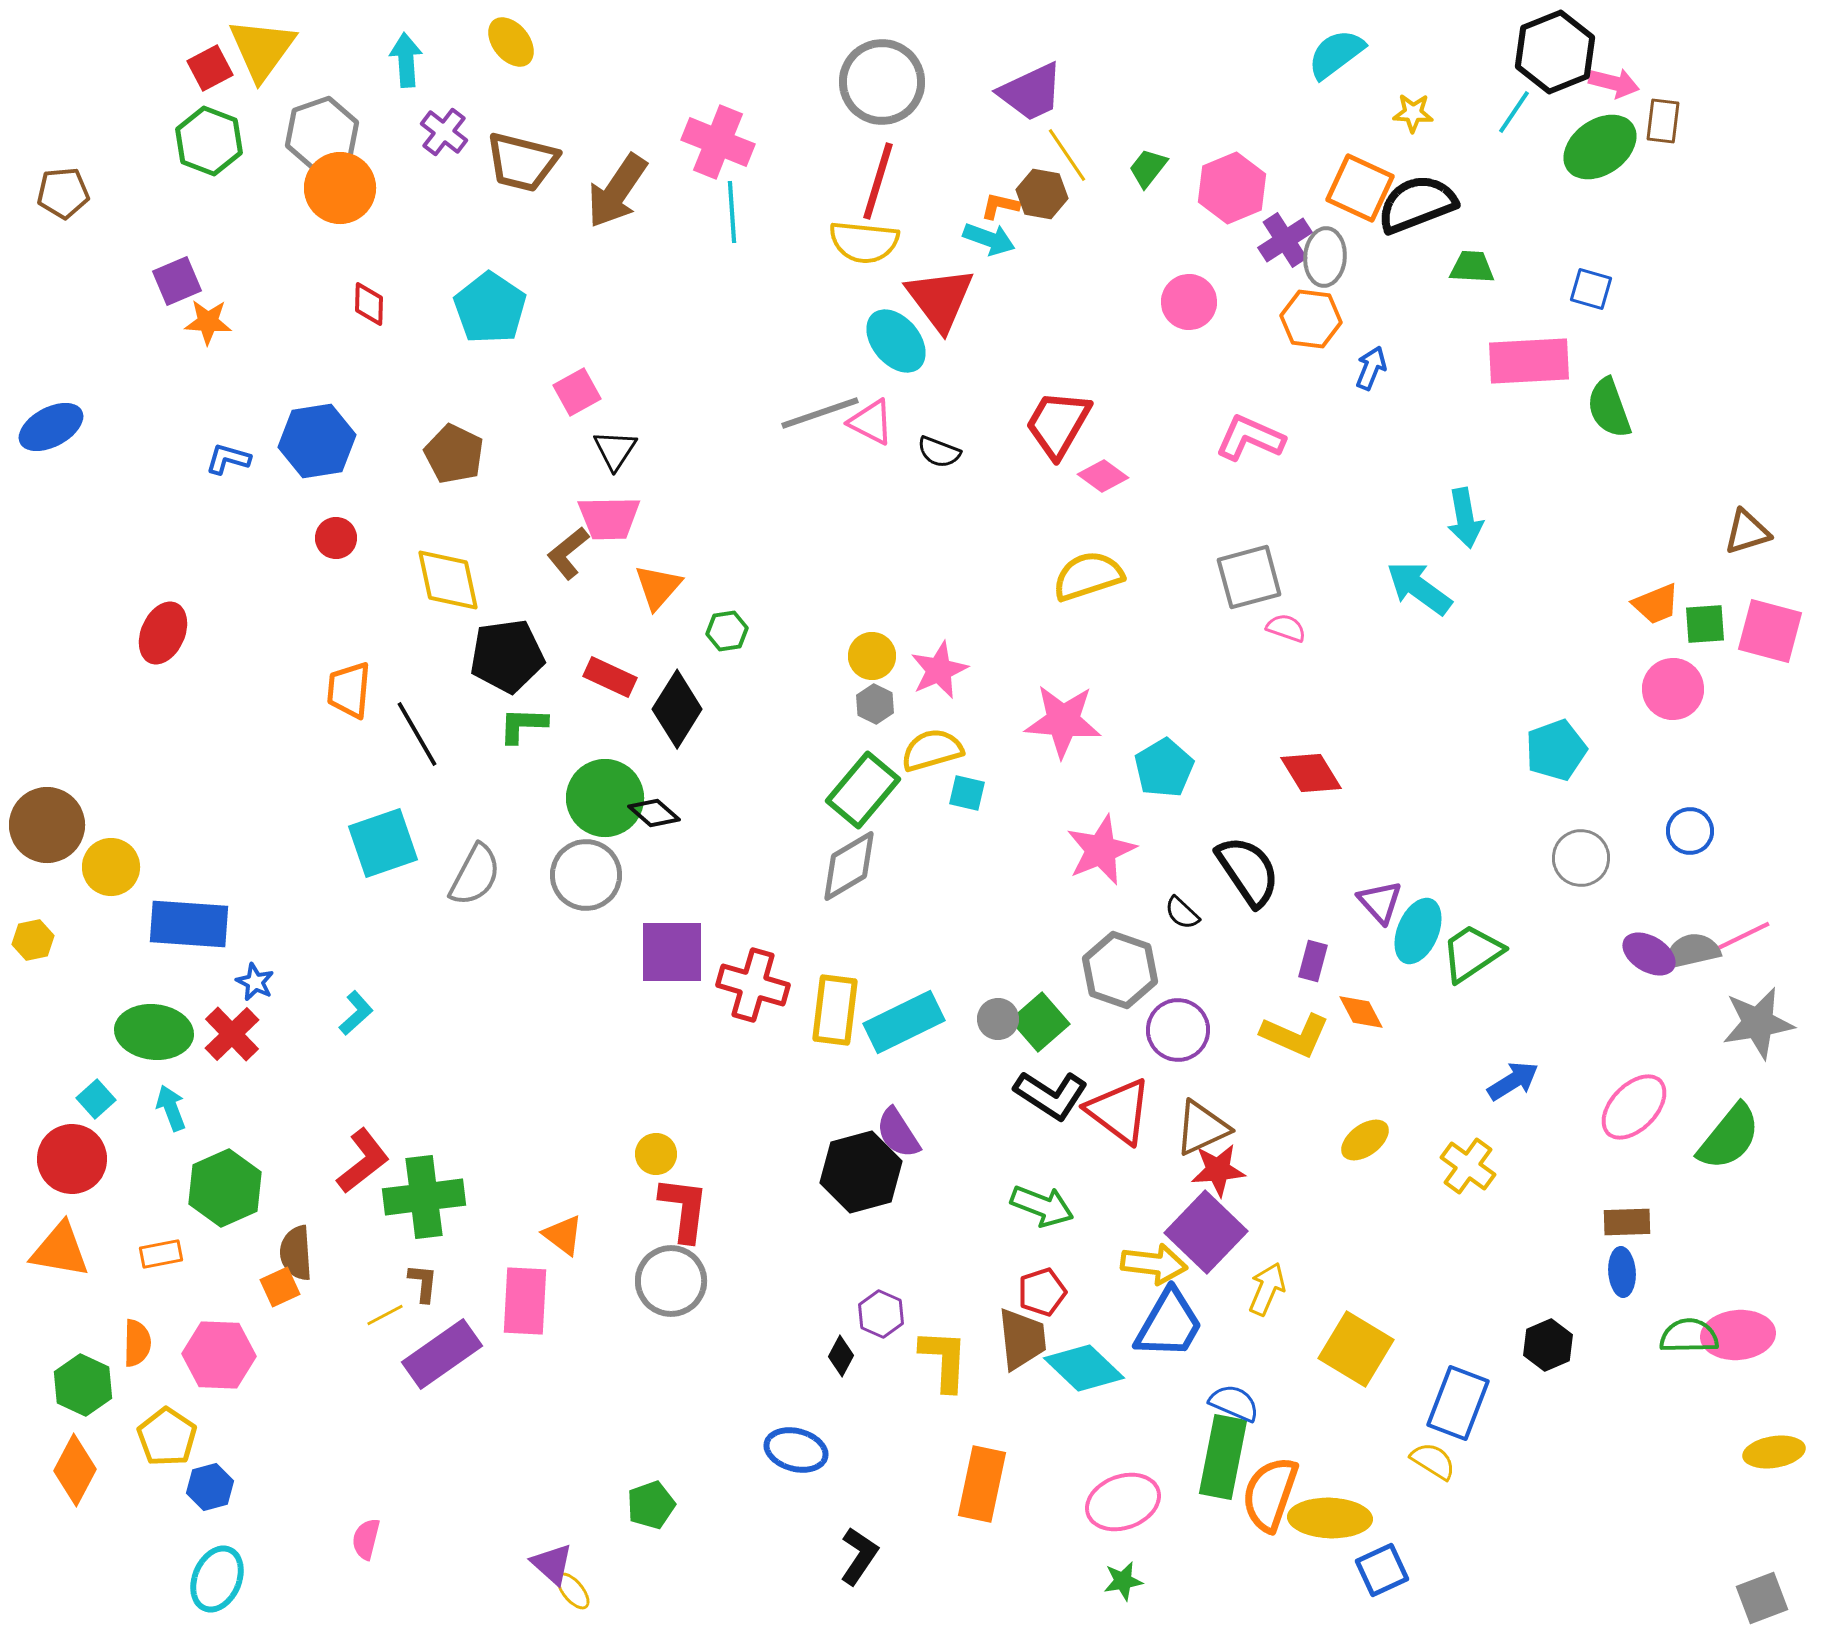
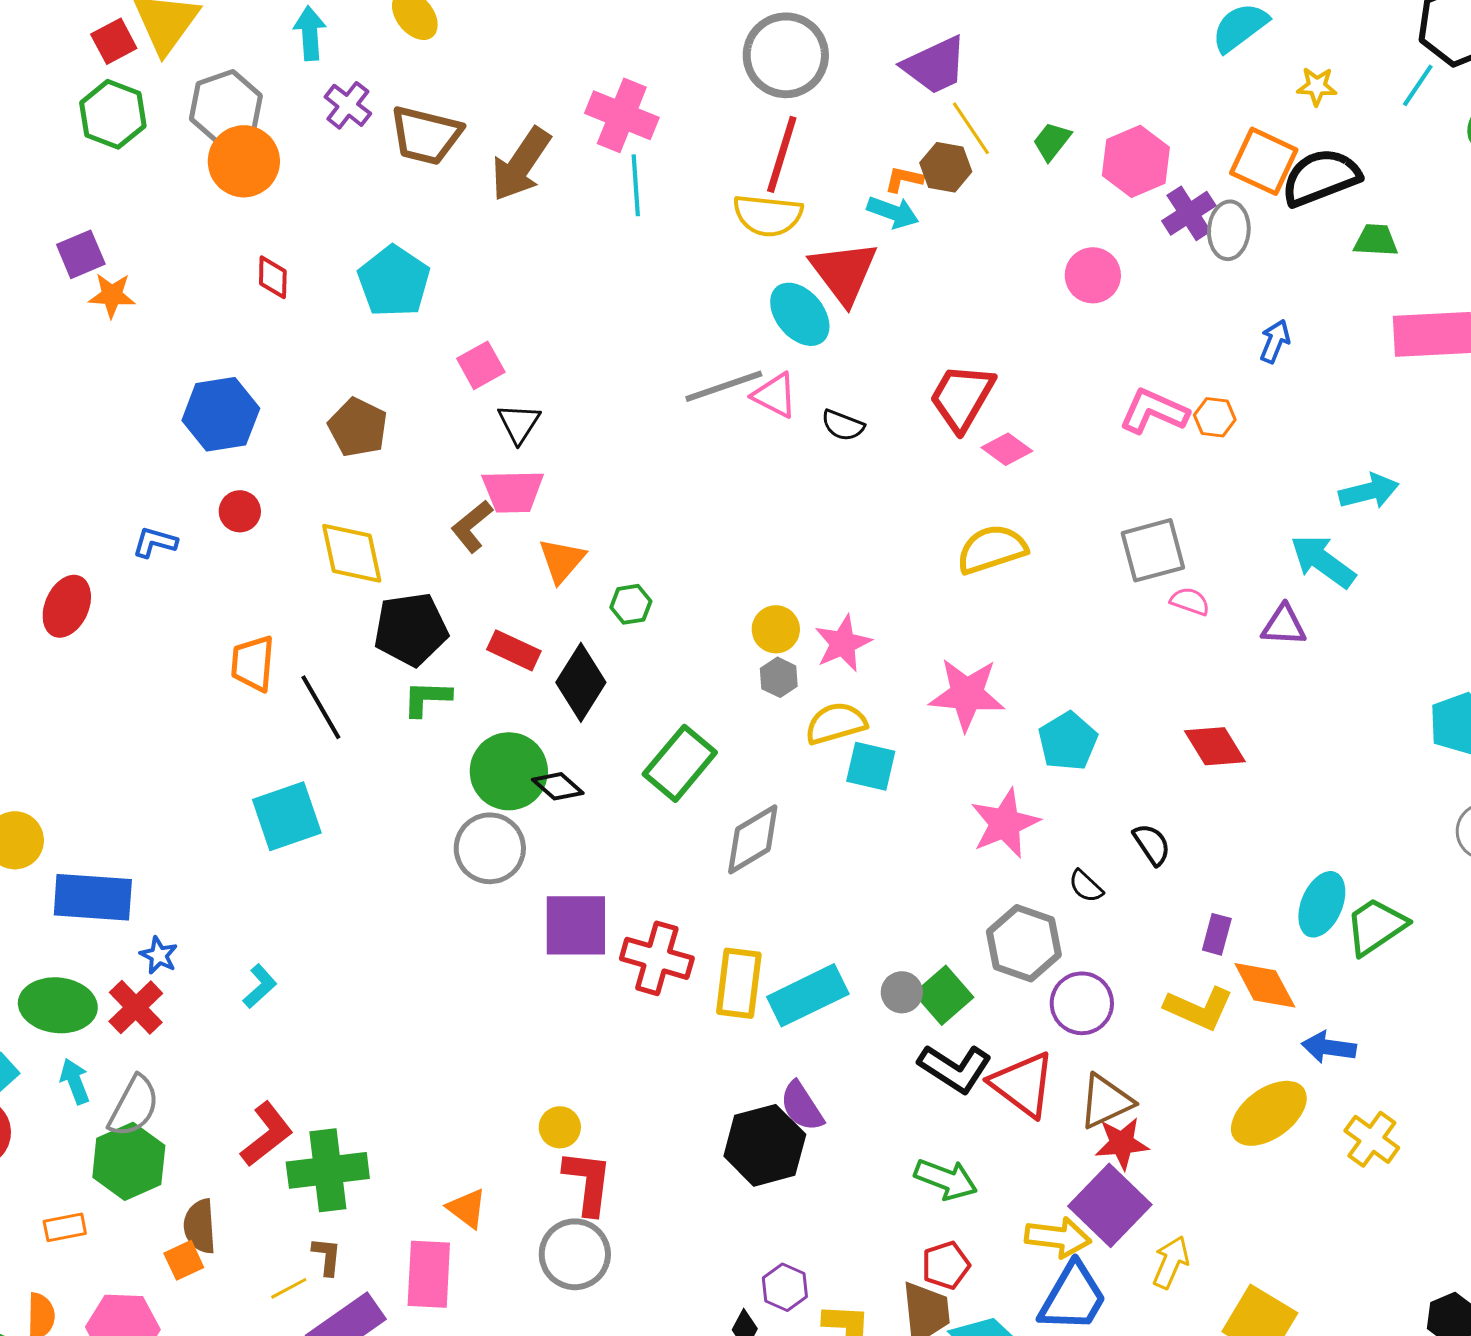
orange hexagon: (1311, 319) -> (1215, 417), moved, size x0.7
blue L-shape: (228, 459) -> (155, 542), moved
cyan arrow: (1465, 518) -> (1369, 491), turned -94
green rectangle: (863, 790) -> (680, 763), moved
cyan square: (967, 793) -> (871, 766), size x1.4
black semicircle: (1248, 871) -> (1152, 844), size x0.6
gray semicircle: (475, 875) -> (134, 1106), moved
purple triangle: (1380, 902) -> (1284, 625), moved, turned -45
orange diamond: (1361, 1012) -> (1265, 985), size x1.4
blue arrow: (1513, 1081) -> (1329, 1047), moved, turned -140
yellow ellipse: (1365, 1140) -> (1269, 1113), size x1.6

